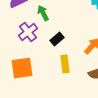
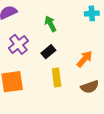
green arrow: (43, 13) -> (50, 24), moved

